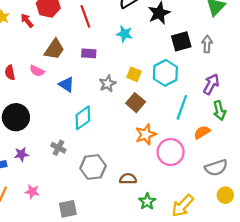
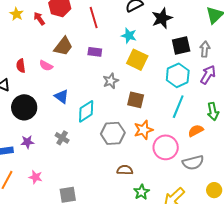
cyan hexagon: (165, 73) -> (178, 75), moved
yellow square: (134, 74) -> (137, 60), moved, size x1.5
blue triangle: (66, 84) -> (62, 97), moved
purple arrow: (211, 84) -> (208, 75), moved
brown square: (136, 103) -> (136, 100), turned -30
gray hexagon: (93, 167) -> (113, 133), moved
gray semicircle: (216, 168) -> (193, 163), moved

